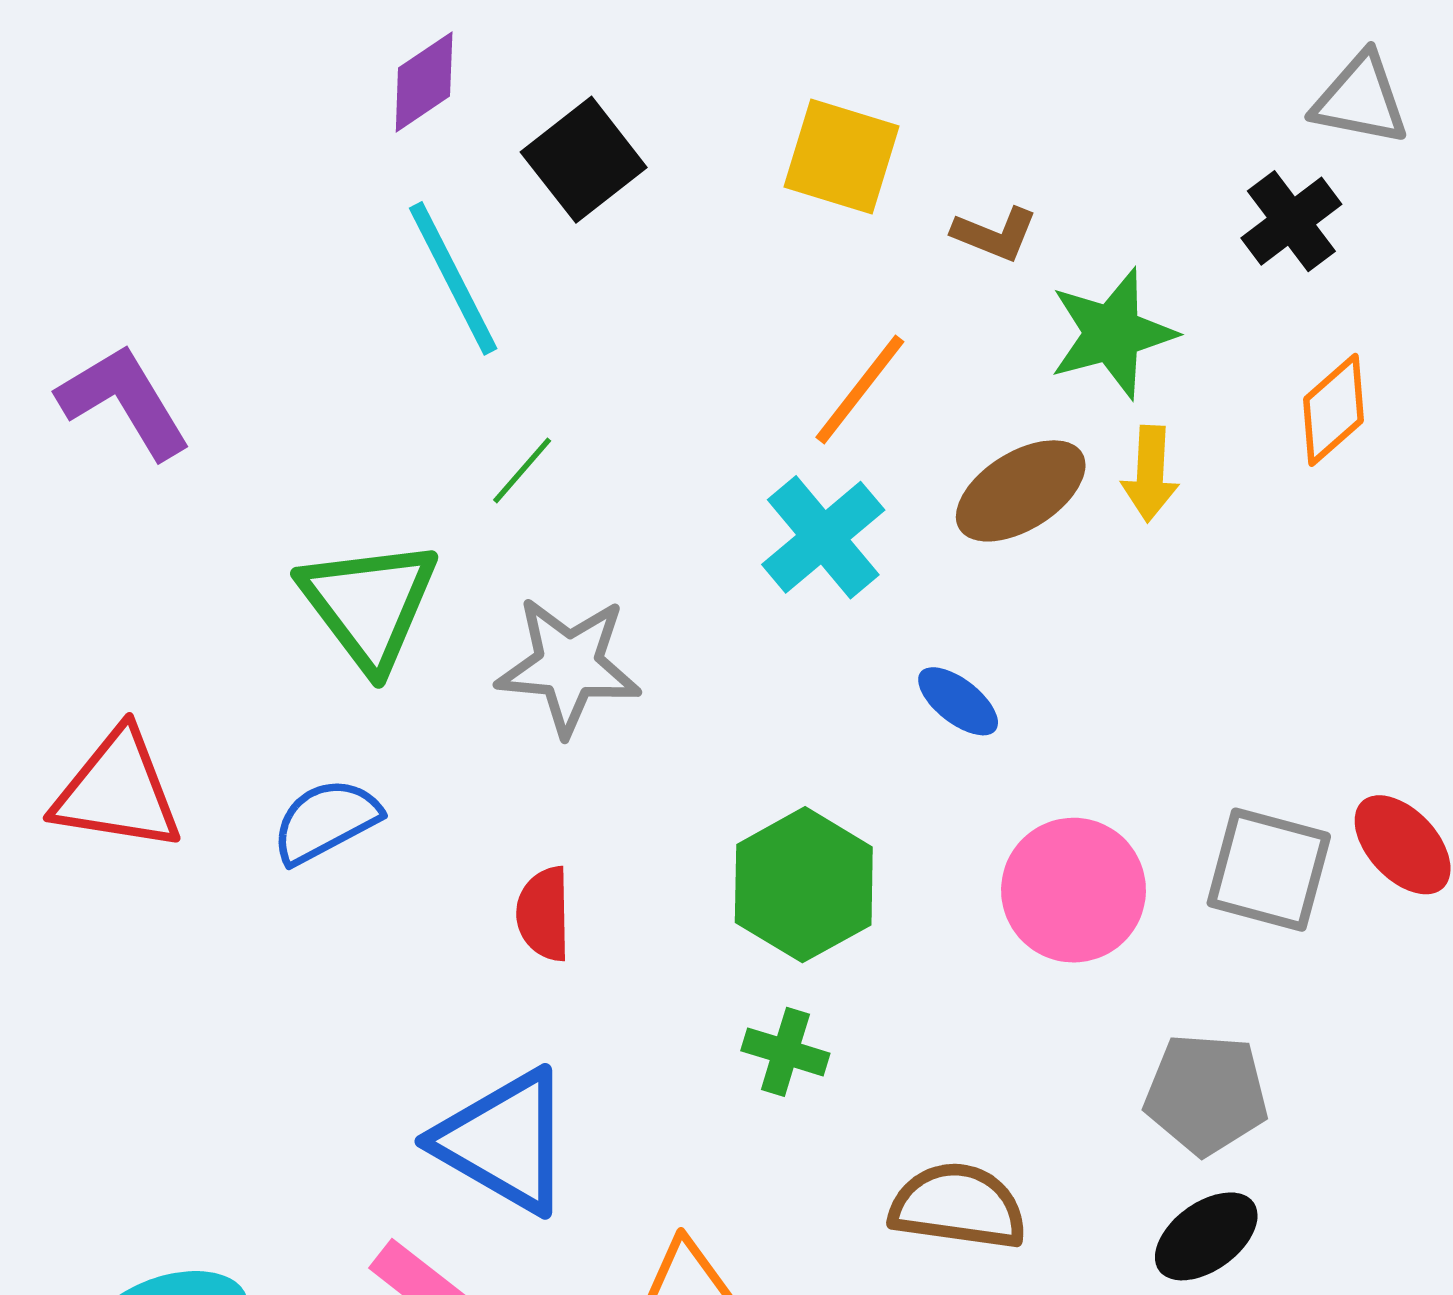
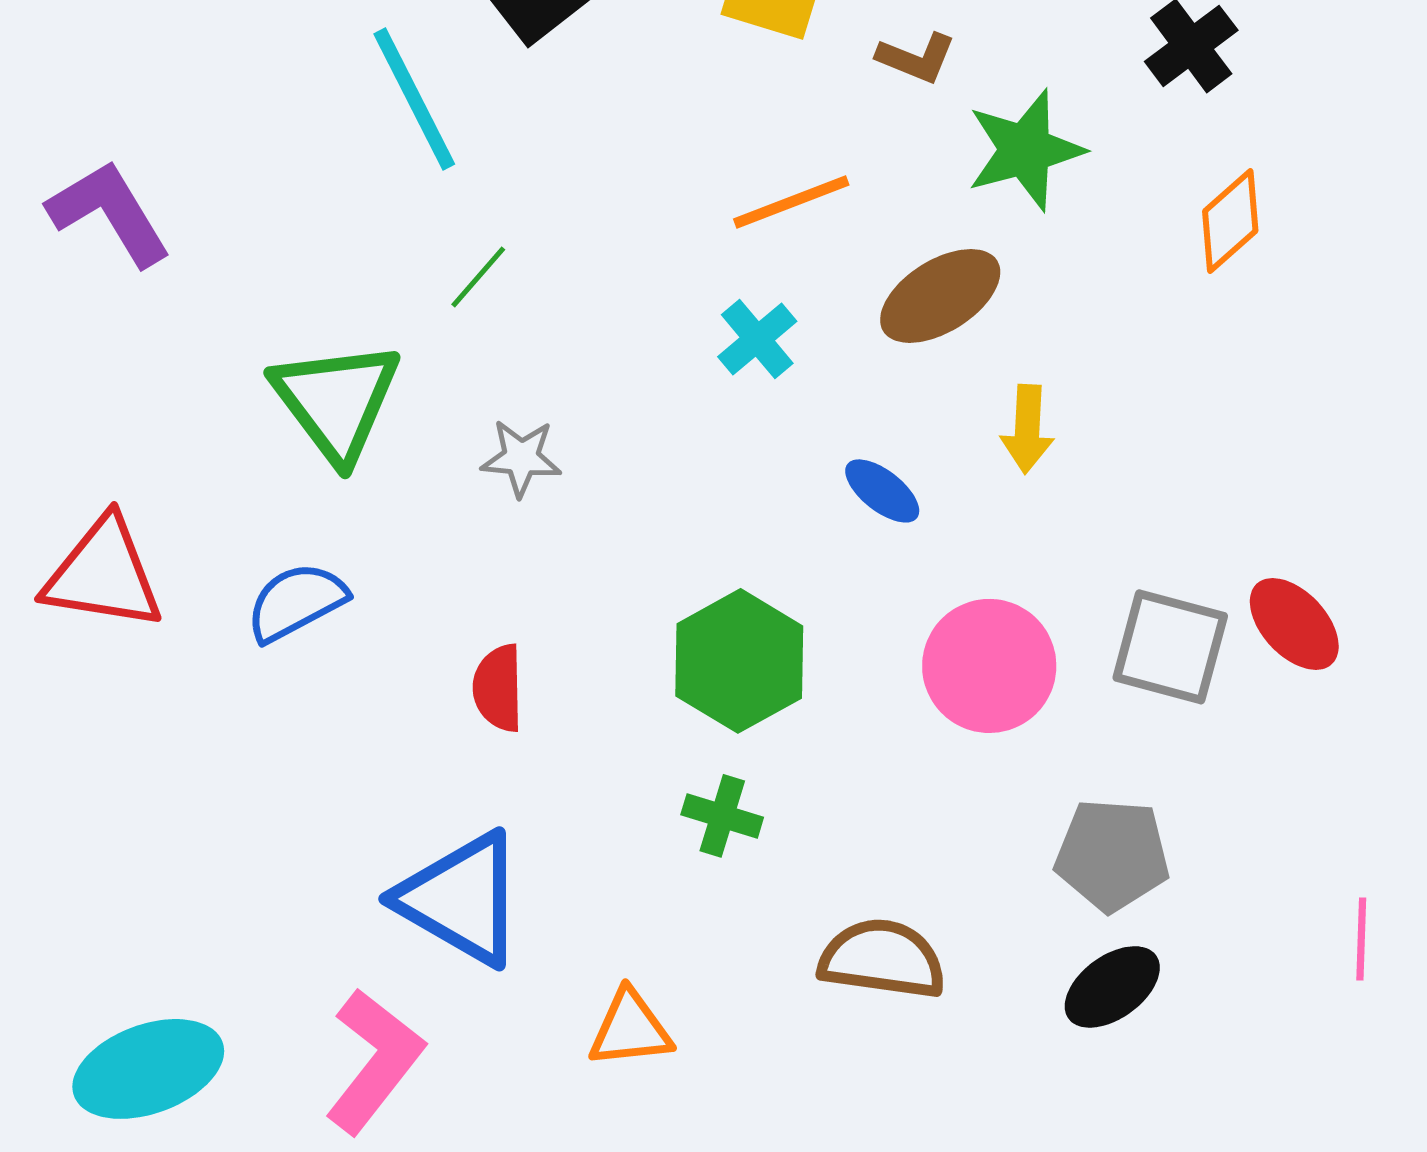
orange line: (860, 389) -> (791, 202), turned 31
yellow arrow: (1150, 474) -> (1027, 429), moved
cyan cross: (823, 537) -> (757, 339), size x0.7
gray star: (569, 666) -> (521, 458), size x0.6

